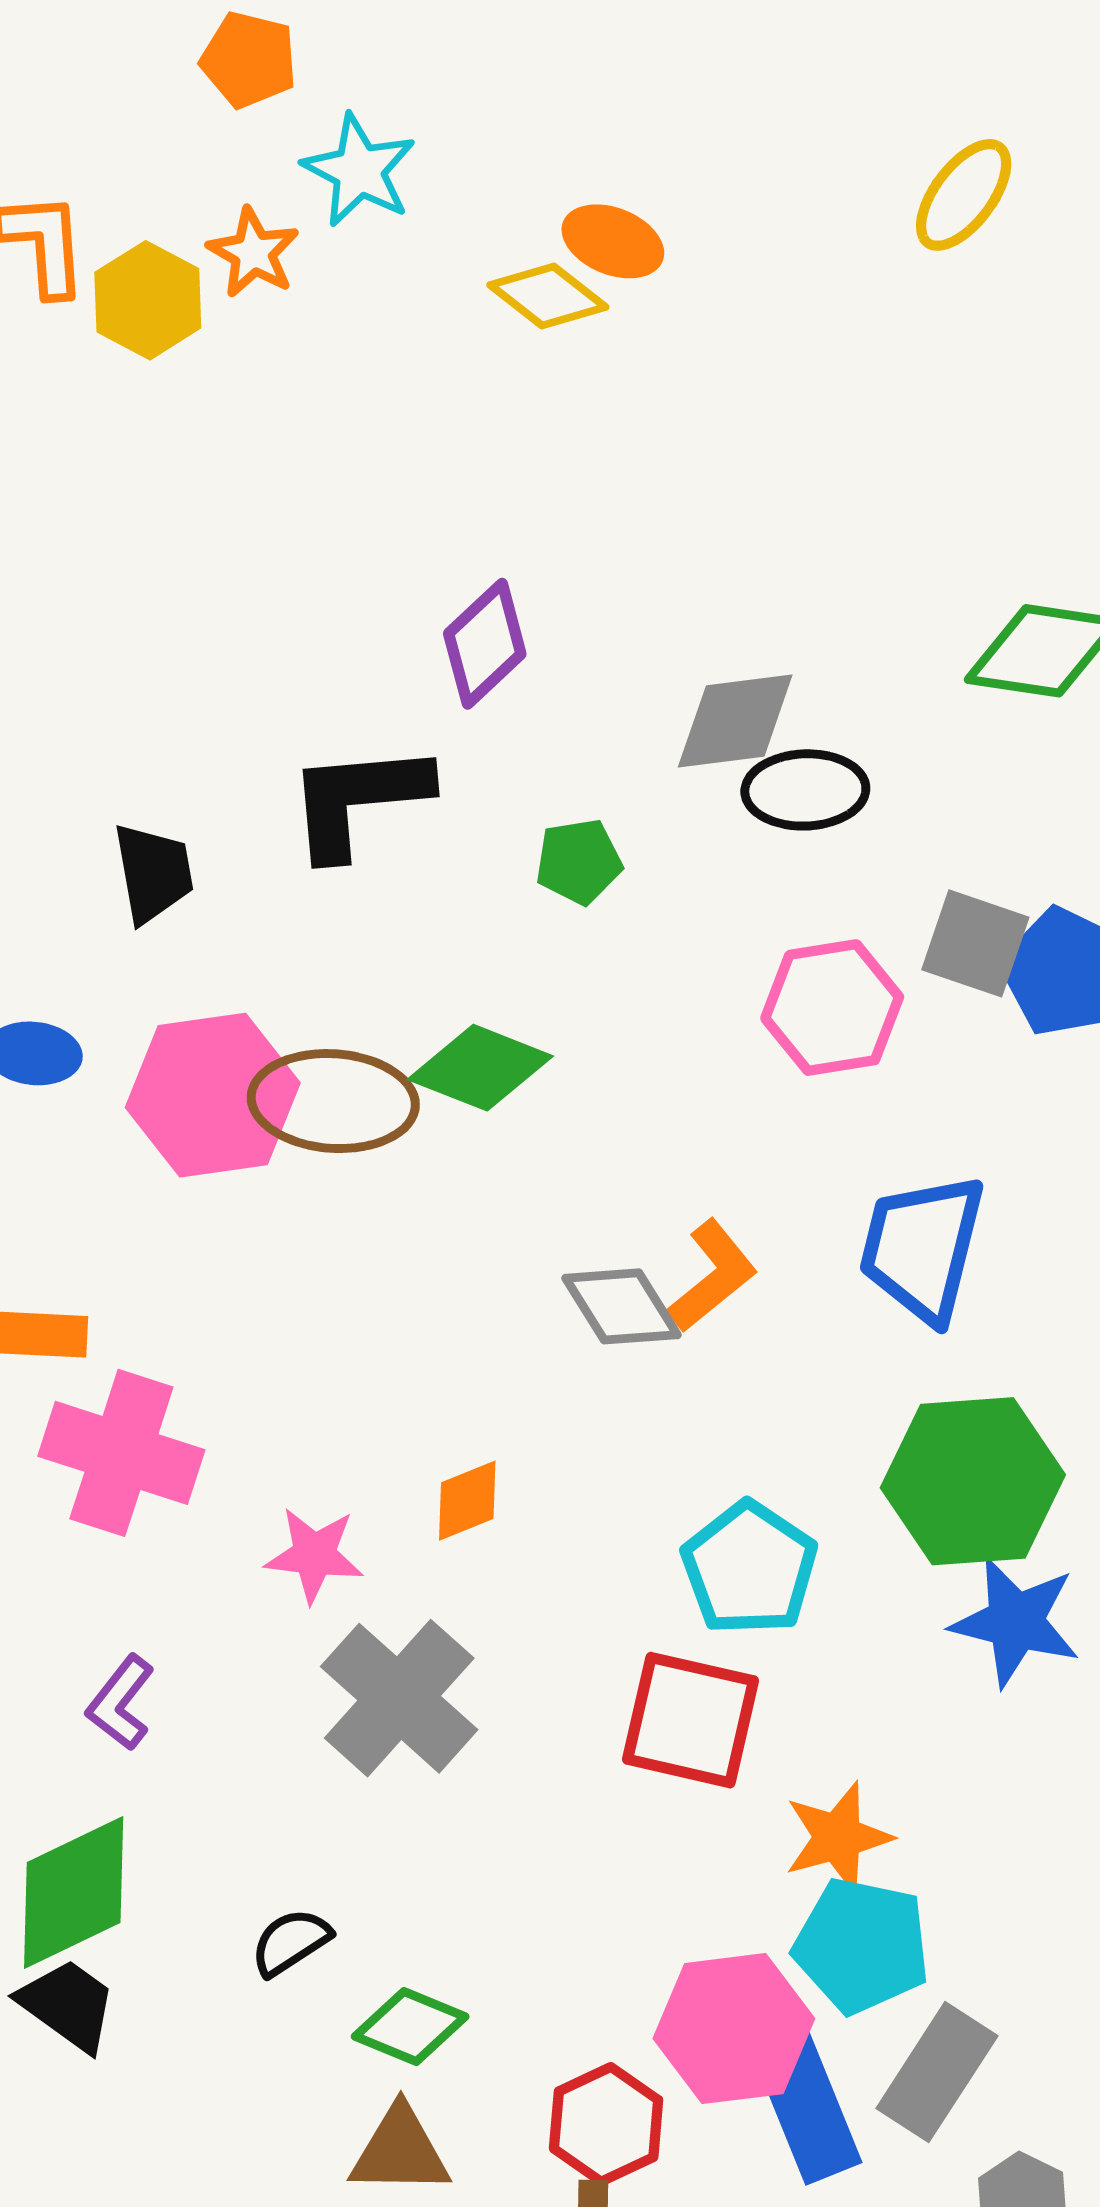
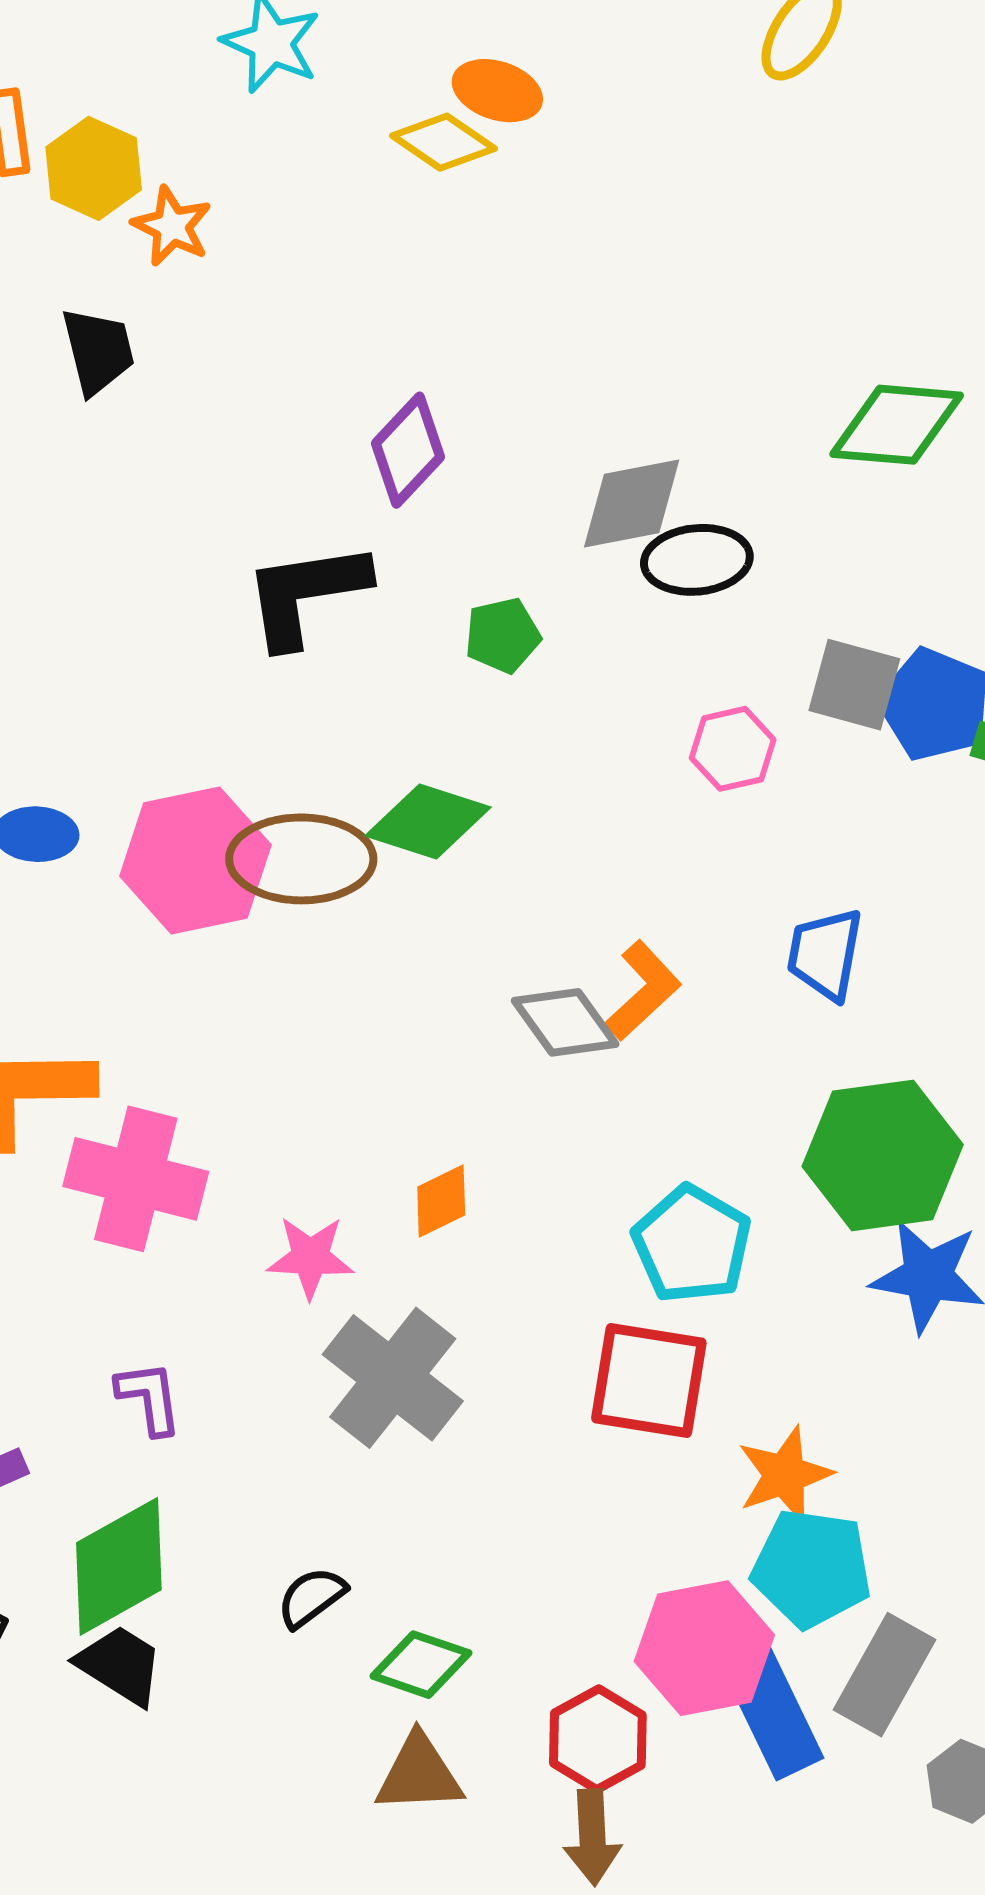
orange star: (253, 253) -> (172, 226), moved
black trapezoid: (153, 873) -> (98, 351), moved
pink hexagon: (832, 1008) -> (733, 749), size x0.7
blue trapezoid: (922, 1248) -> (825, 954), size x0.7
purple L-shape: (121, 1703) -> (149, 1398), turned 138

